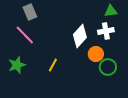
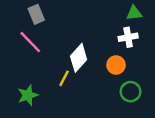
white diamond: (80, 36) -> (79, 58), moved
green star: (17, 65) -> (28, 95), moved
green circle: (108, 67) -> (130, 92), moved

